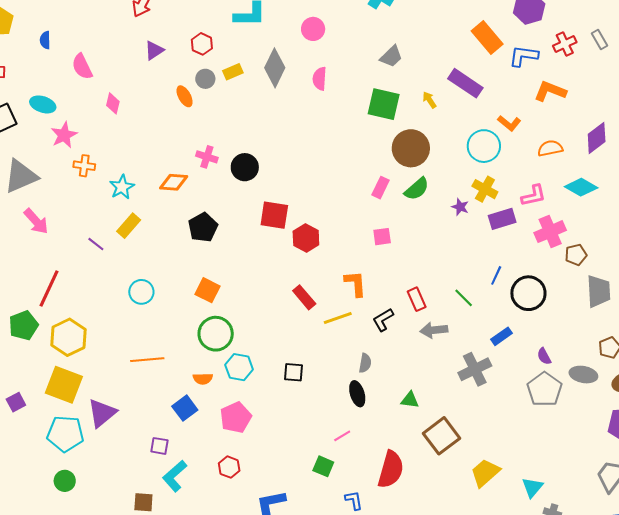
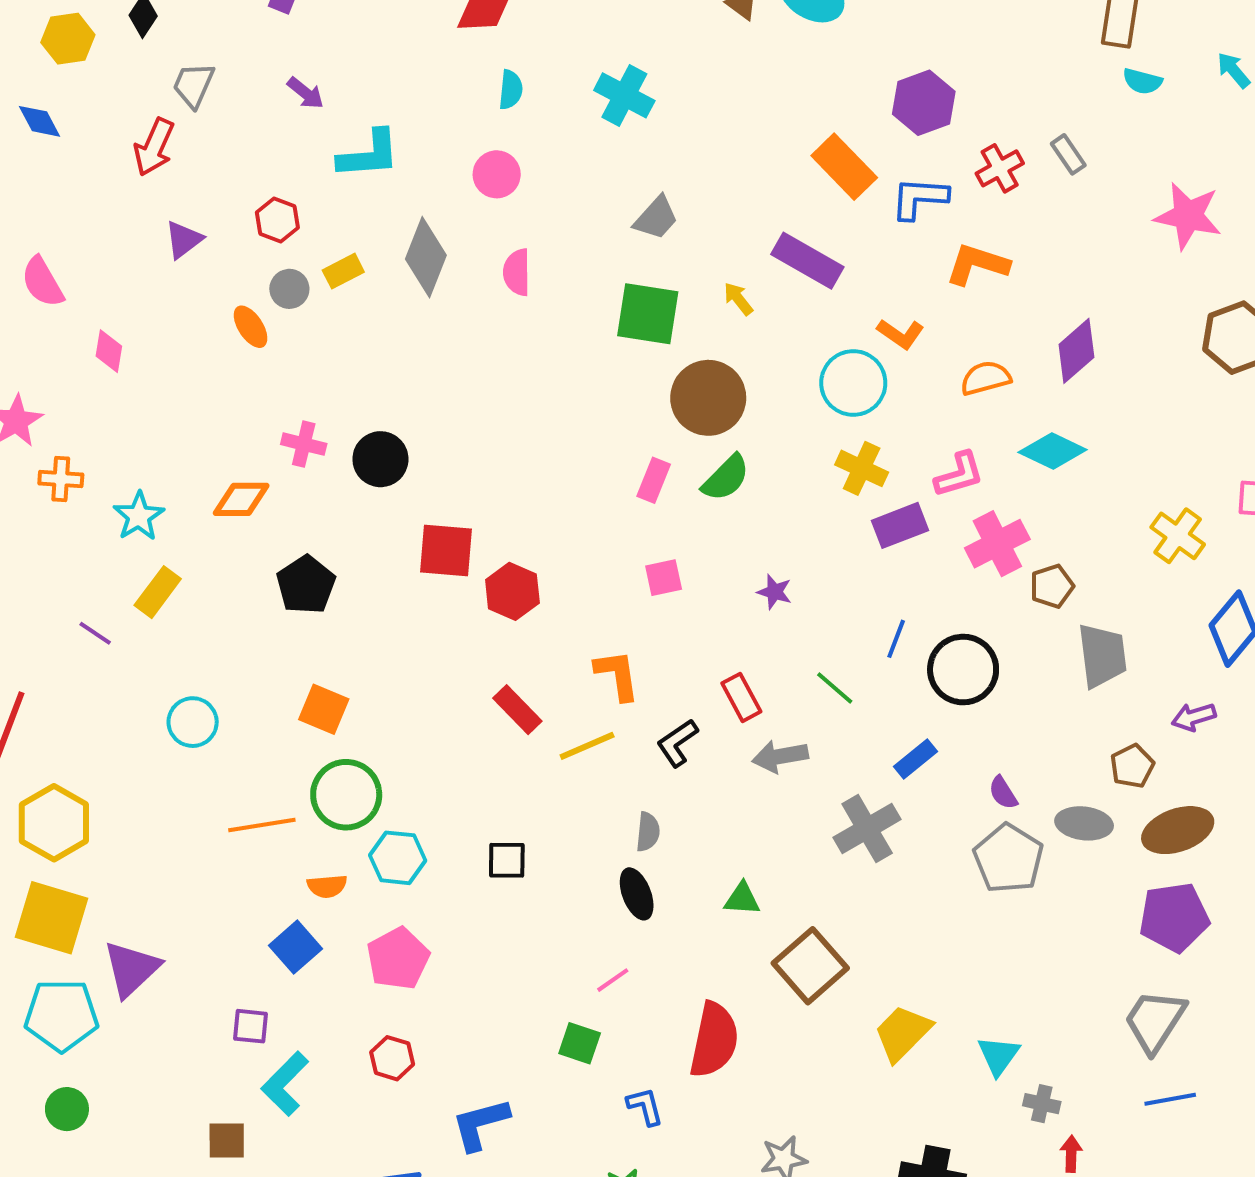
purple star: (460, 207) -> (775, 592), moved
orange line: (147, 360) -> (262, 825), moved

